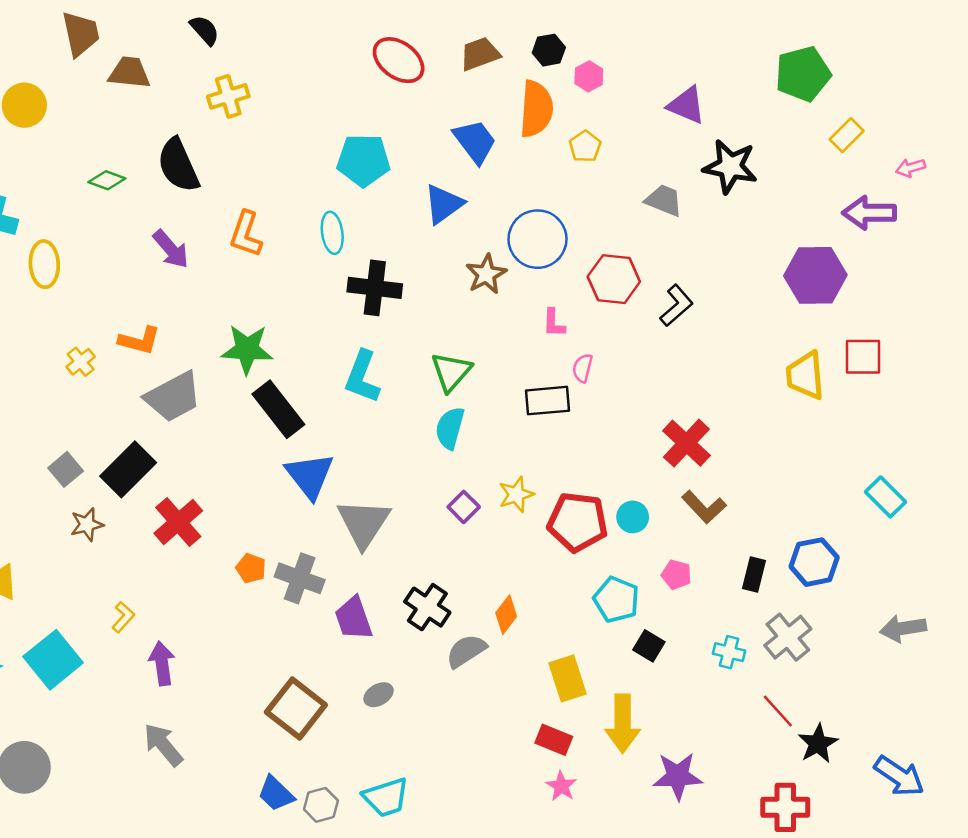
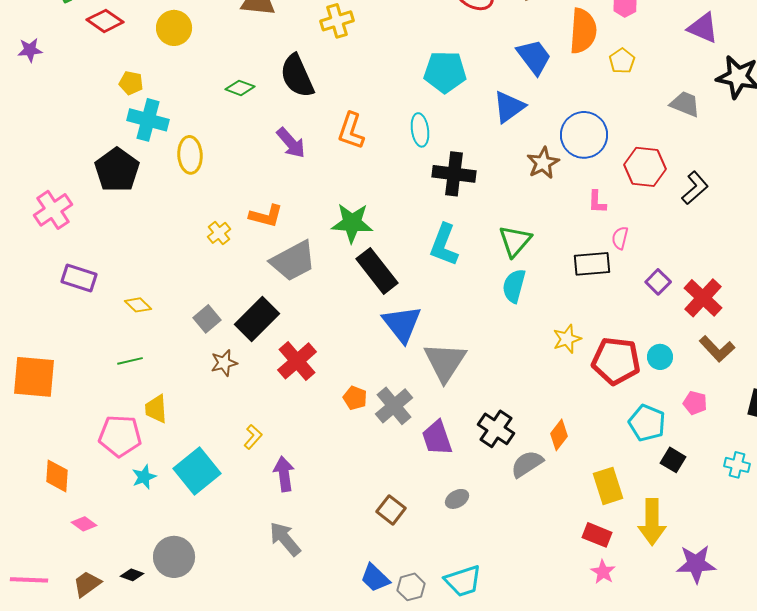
purple square: (464, 507) -> (658, 282), moved
gray cross: (300, 578) -> (394, 406), turned 30
brown square: (296, 708) -> (391, 510), size x0.6

